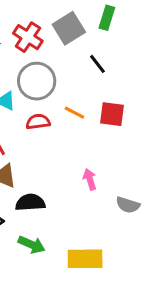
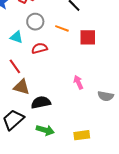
gray circle: (37, 81) -> (35, 22), size x0.7
orange line: (74, 113) -> (62, 28), moved
yellow rectangle: (85, 259) -> (82, 135), size x0.7

